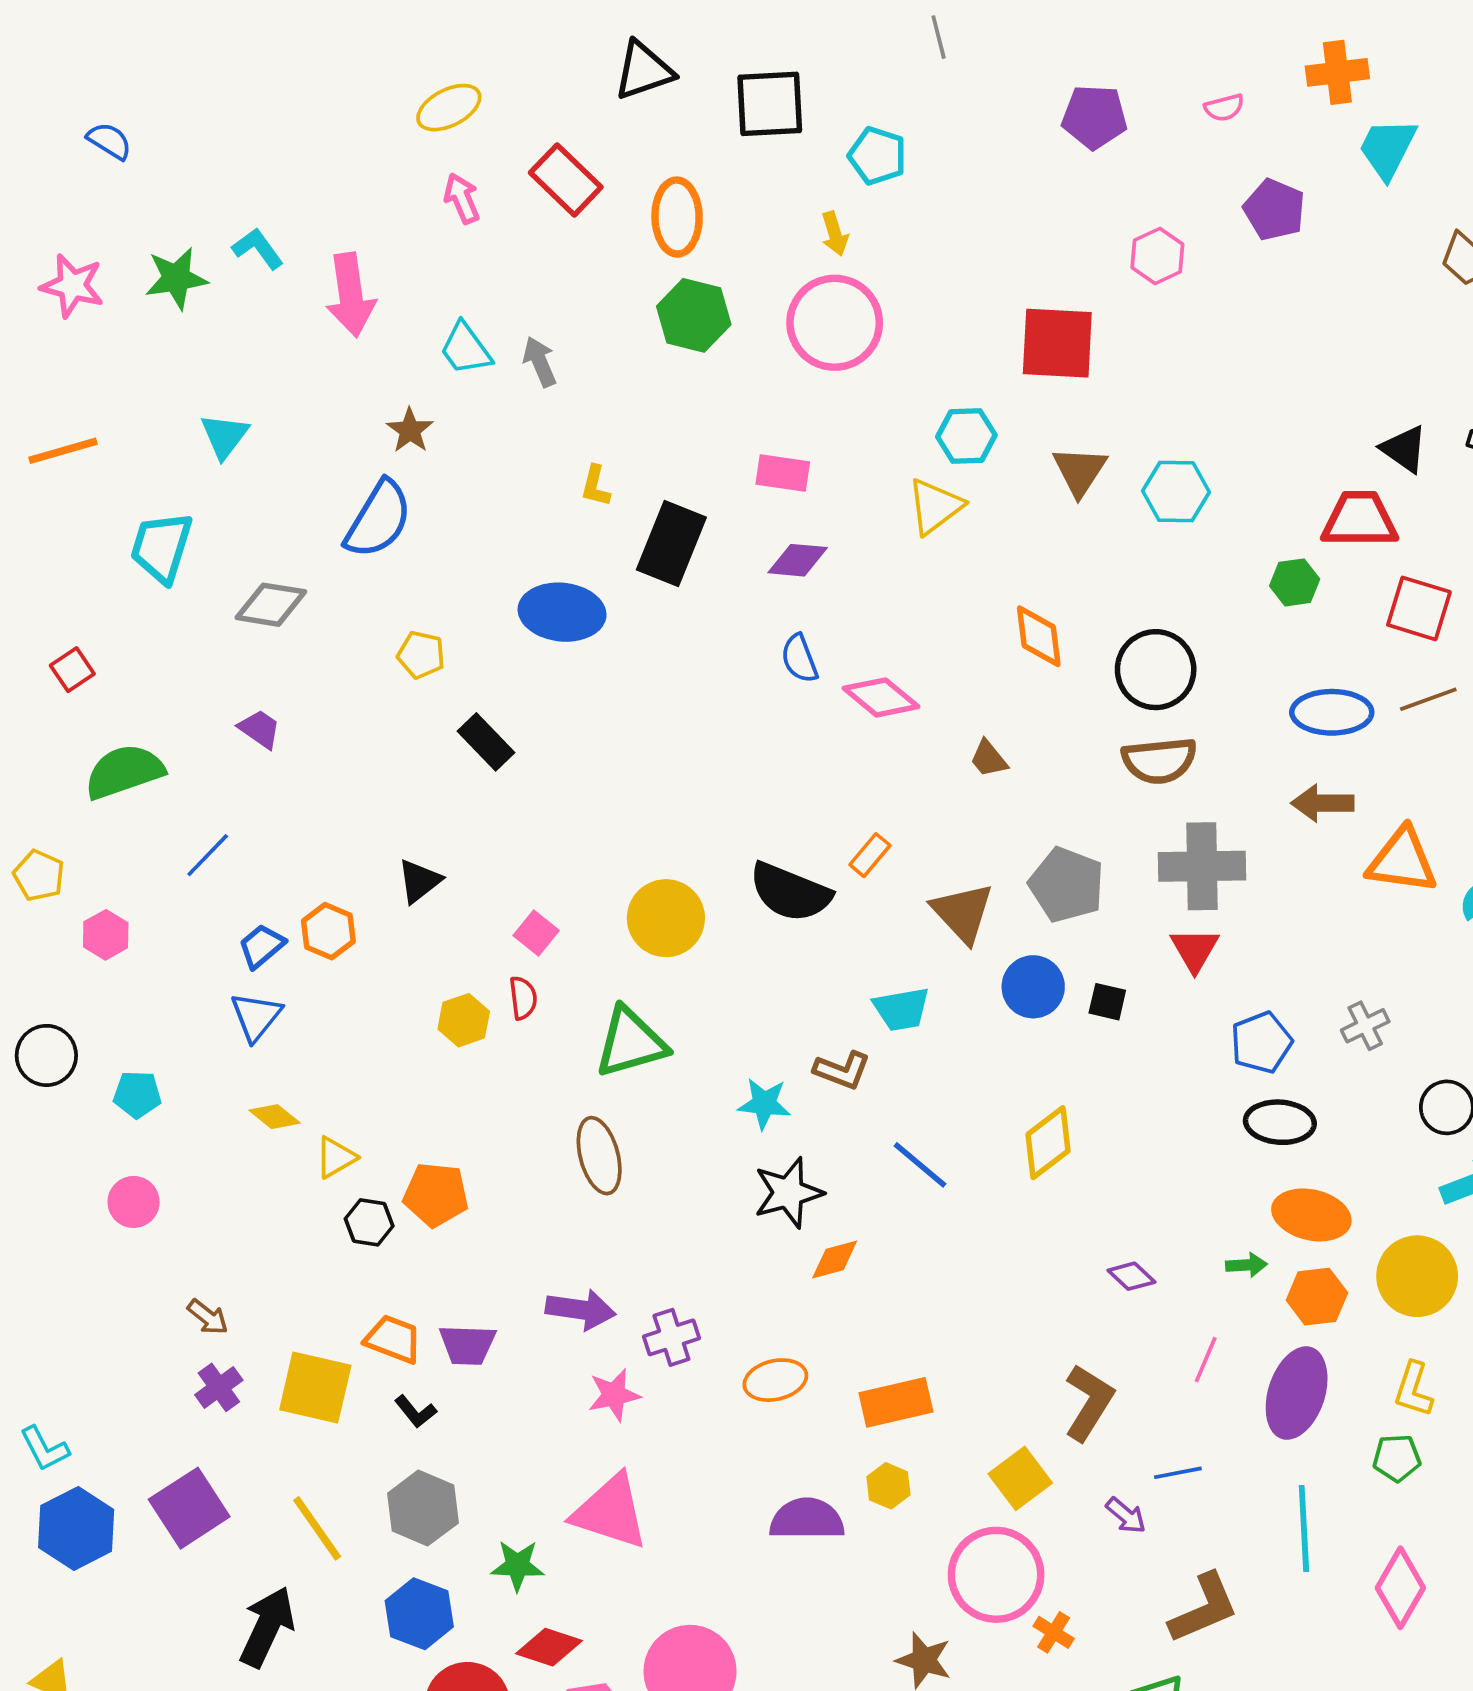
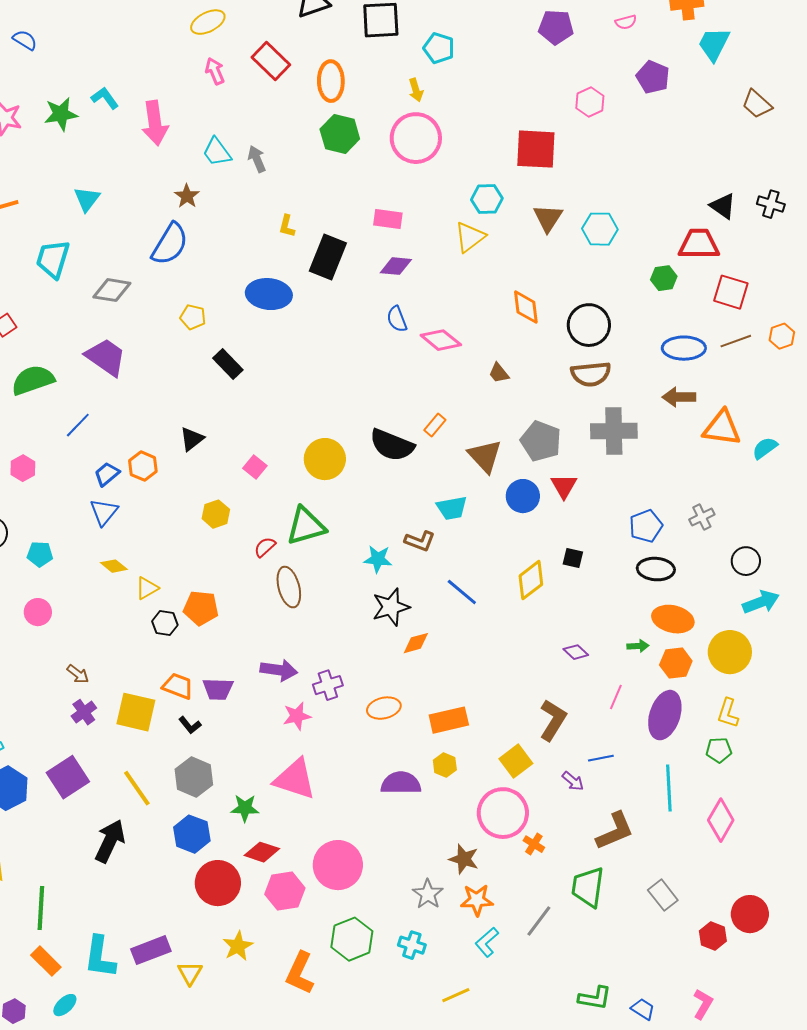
purple trapezoid: (260, 729) -> (106, 357), size x1.8
red triangle: (1195, 950) -> (564, 486), moved
red semicircle: (523, 998) -> (265, 547), moved, turned -125
black square: (1107, 1002) -> (573, 558), moved

